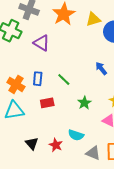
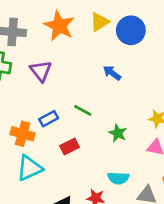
purple triangle: (42, 43) -> (41, 71), turned 36
blue arrow: (101, 68) -> (112, 73), moved
blue rectangle: (38, 79) -> (49, 119), turned 72

